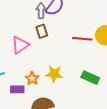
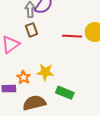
green rectangle: (90, 78) -> (65, 93), moved

